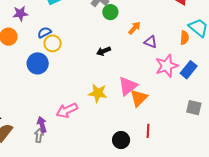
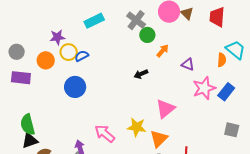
orange arrow: (134, 28) -> (163, 51), moved
yellow circle: (53, 43) -> (69, 52), moved
yellow star: (98, 93) -> (137, 127), moved
orange triangle: (139, 98) -> (159, 139), moved
pink arrow: (67, 110) -> (105, 134), turned 65

